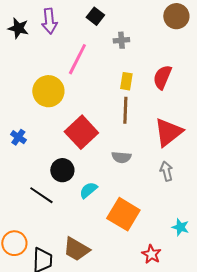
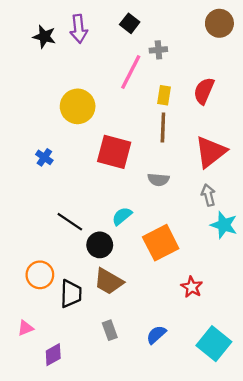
pink line: (77, 59) -> (131, 72), moved
red square: (81, 132) -> (114, 152), turned -32
black circle: (62, 170) -> (100, 245), moved
orange square: (123, 214) -> (161, 243), turned 32
cyan star: (180, 227) -> (224, 225), moved, size x1.4

